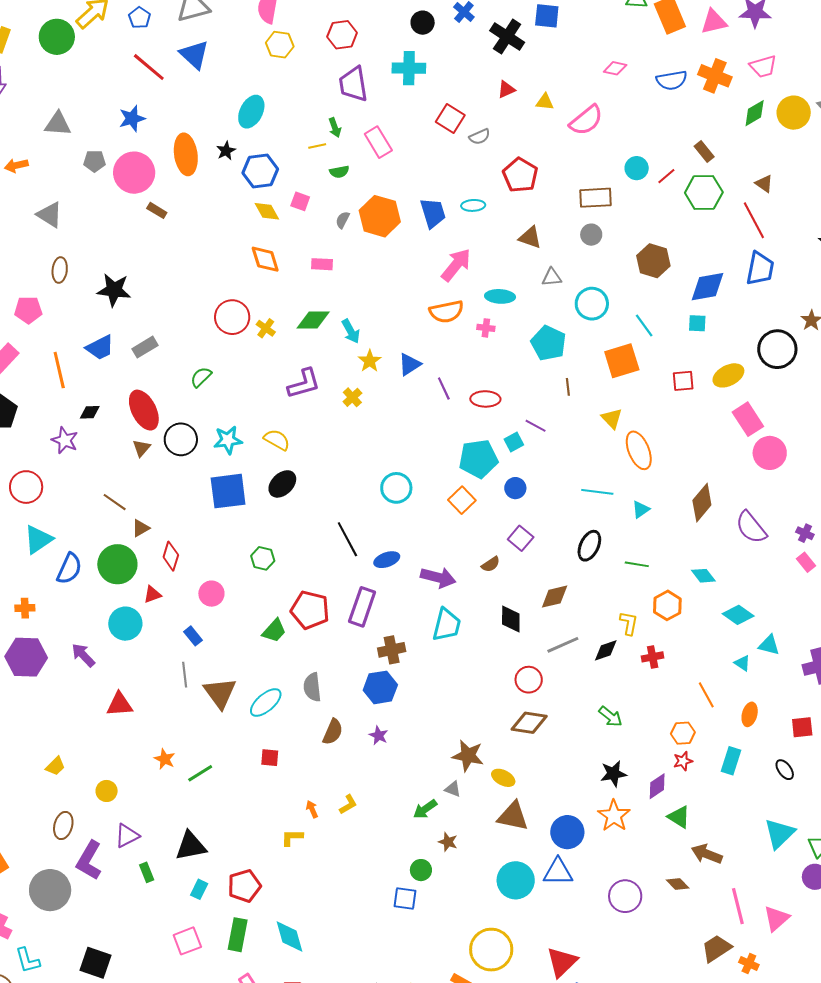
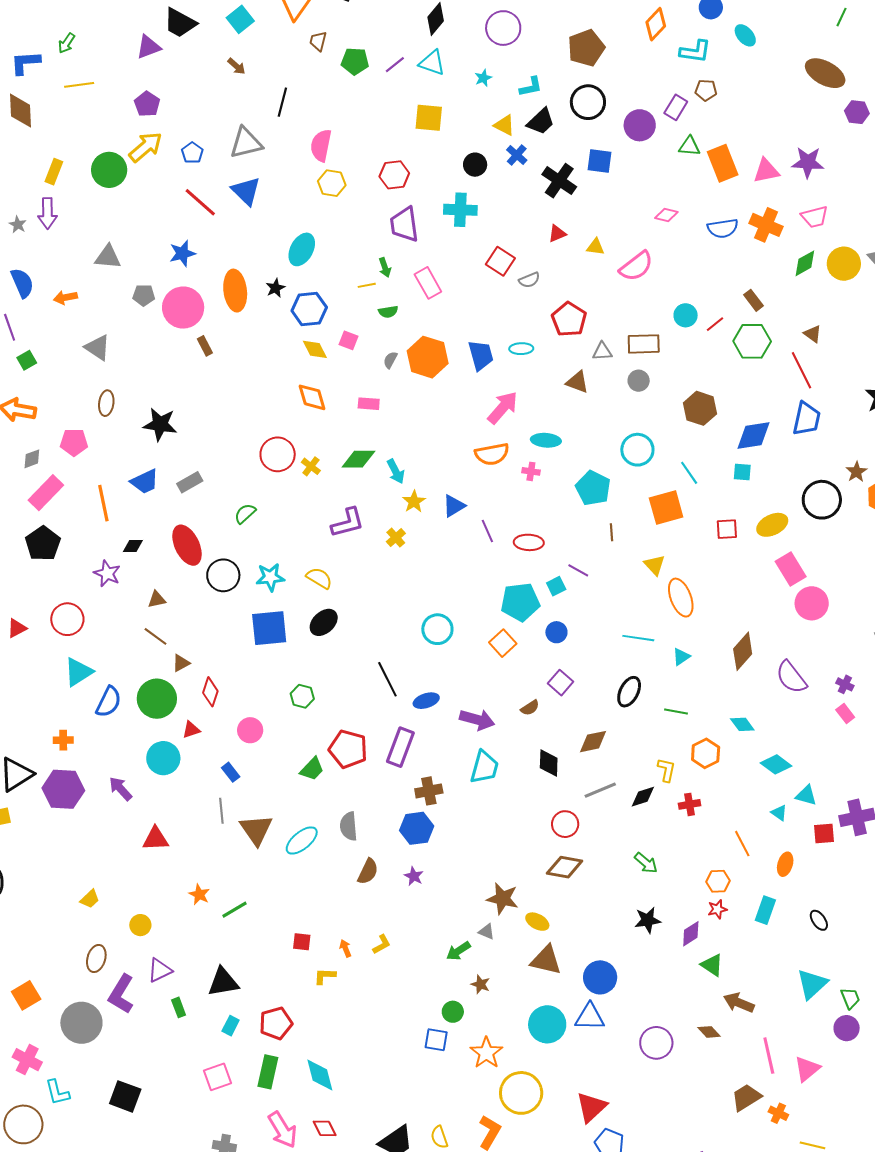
brown rectangle: (157, 210) -> (205, 346), turned 30
gray triangle: (552, 277) -> (602, 351), moved
brown triangle: (142, 448) -> (157, 599), moved, turned 36
red square: (802, 727) -> (824, 833), moved
red square: (270, 758) -> (302, 942), moved
orange star: (614, 816) -> (486, 1053), moved

